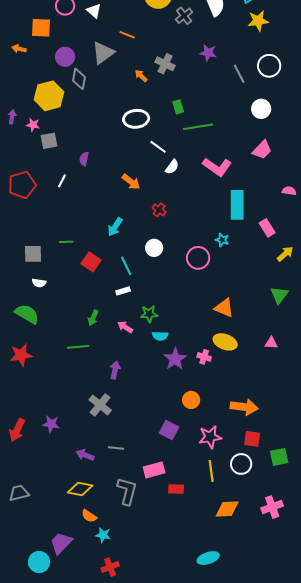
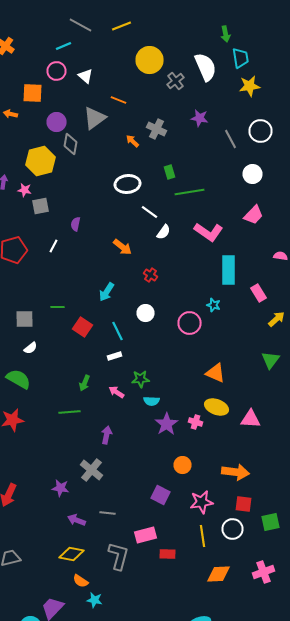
white semicircle: (39, 283) -> (30, 348), turned -48
pink triangle: (271, 343) -> (250, 419), moved, size x1.5
purple star: (51, 424) -> (60, 488), moved

